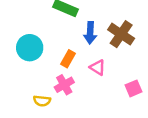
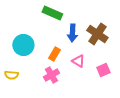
pink square: (133, 88) -> (103, 70), moved
yellow semicircle: (42, 101) -> (11, 75), moved

